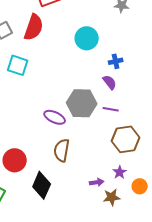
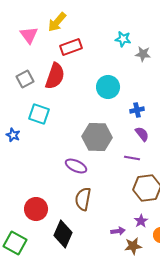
purple semicircle: (110, 82) -> (142, 134), moved
gray hexagon: (82, 103) -> (97, 137), moved

